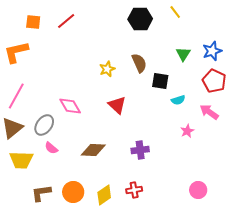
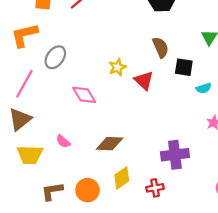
yellow star: (107, 69) -> (117, 67), moved
red triangle: (117, 105) -> (144, 81), moved
gray ellipse: (44, 125) -> (55, 57), moved
purple cross: (140, 150) -> (175, 155), moved, size x1.4
yellow diamond: (104, 195) -> (122, 178), moved

